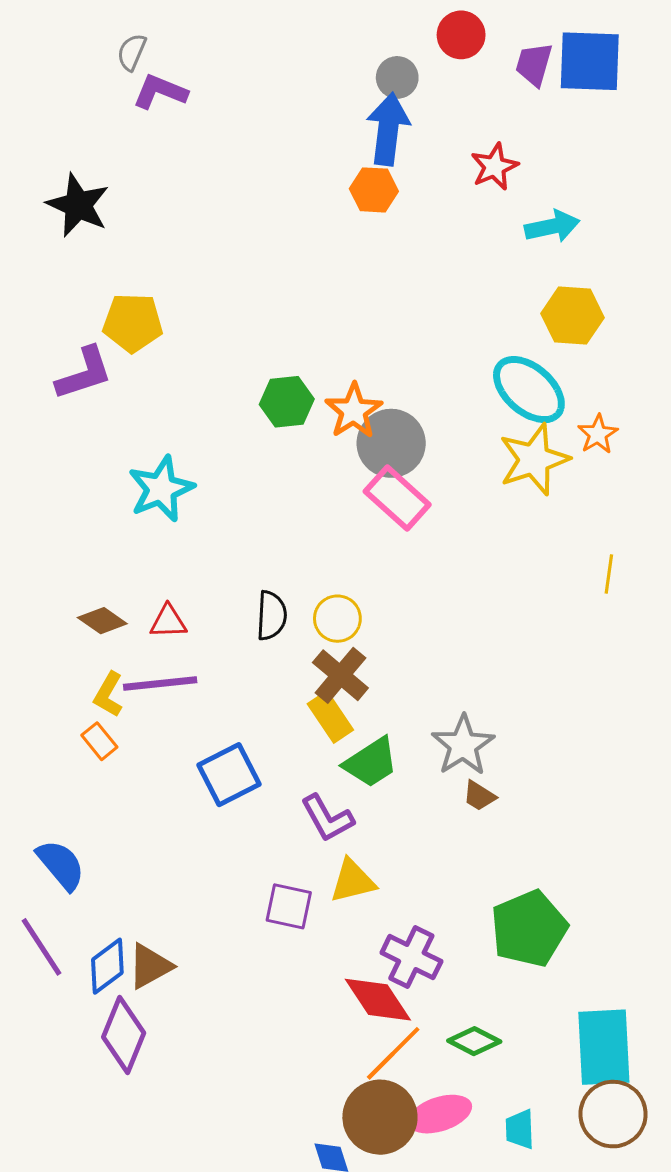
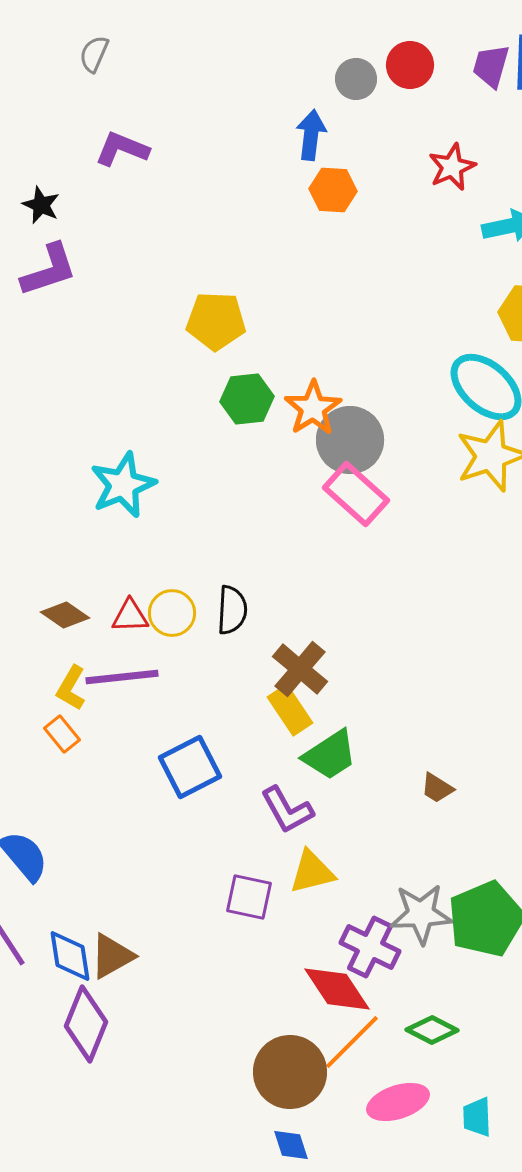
red circle: (461, 35) -> (410, 65), moved
purple L-shape: (160, 92) -> (122, 149), moved
blue arrow: (388, 129) -> (311, 135), moved, size x0.7
black star: (78, 205) -> (41, 205), size x0.6
yellow pentagon: (133, 323) -> (216, 321), moved
purple L-shape: (84, 373) -> (49, 270), moved
yellow circle: (337, 619) -> (172, 613), moved
gray star: (463, 745) -> (421, 914), moved, turned 30
blue diamond: (107, 966) -> (70, 956), turned -62
brown circle: (380, 1117) -> (290, 1072), moved

